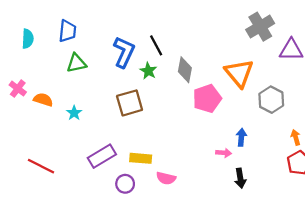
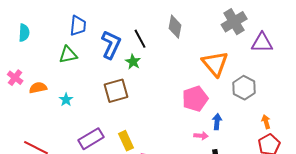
blue trapezoid: (68, 31) -> (78, 26), moved
gray diamond: (185, 70) -> (175, 27), moved
pink pentagon: (207, 99) -> (195, 99), moved
orange semicircle: (43, 100) -> (38, 88), turned -30
yellow rectangle: (141, 158) -> (126, 141), turned 60

